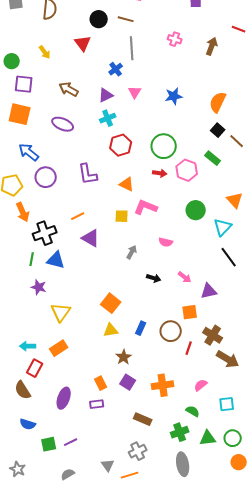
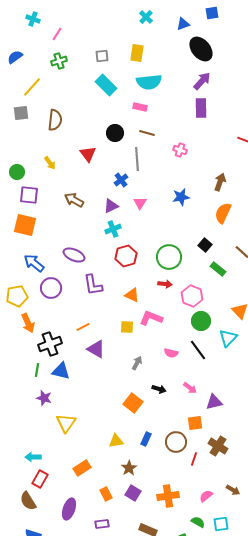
black circle: (99, 19) -> (115, 133), moved
brown line: (126, 19) -> (147, 133), moved
brown arrow: (212, 46) -> (220, 182), moved
blue star: (174, 96) -> (181, 197), moved
purple ellipse: (63, 124) -> (74, 255), moved
black square: (218, 130) -> (205, 245), moved
pink hexagon: (187, 170) -> (192, 296), moved
black line: (229, 257) -> (198, 350), moved
orange square: (111, 303) -> (133, 403), moved
orange rectangle: (59, 348) -> (82, 468), moved
brown arrow: (228, 359) -> (233, 490), moved, size x0.6
purple rectangle: (97, 404) -> (102, 524), moved
cyan square: (227, 404) -> (221, 524), moved

